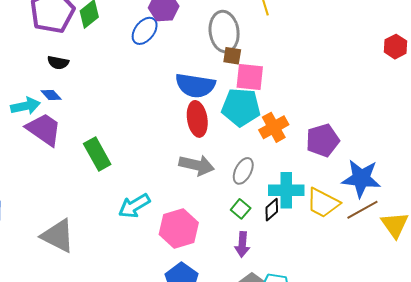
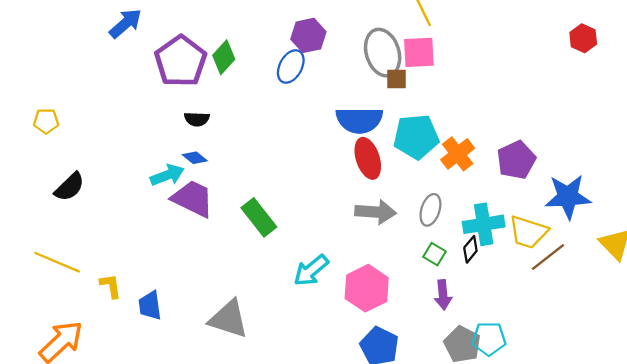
pink square: (250, 77) -> (419, 52), moved
brown line: (362, 210) -> (548, 257), moved

